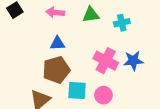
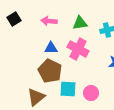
pink cross: (106, 61) -> (78, 49), moved
brown pentagon: (56, 70) -> (50, 71), turned -30

